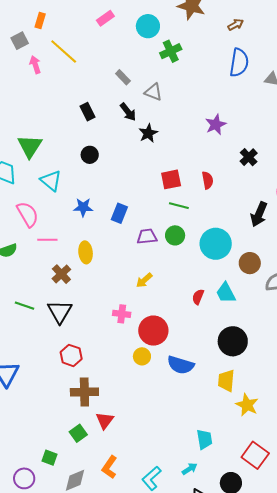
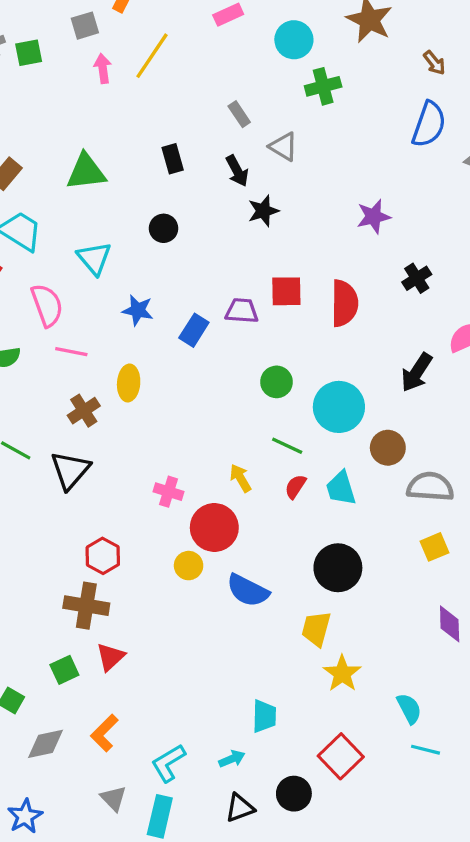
brown arrow: (236, 25) -> (434, 63), turned 70
yellow line: (64, 51) -> (152, 56), turned 72
green triangle: (30, 146) -> (86, 172), moved, turned 40
red semicircle: (208, 180) -> (344, 303), size x1.6
green line: (179, 206) -> (287, 446), moved
purple trapezoid: (147, 236) -> (242, 311), moved
yellow arrow: (144, 280) -> (240, 478), moved, turned 90
red hexagon: (71, 355) -> (103, 556), moved

